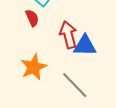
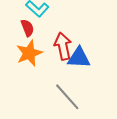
orange star: (34, 67) -> (29, 53), moved

